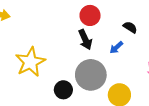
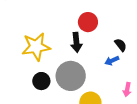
blue arrow: (116, 48) -> (112, 61), moved
yellow star: (30, 62) -> (36, 47), moved

